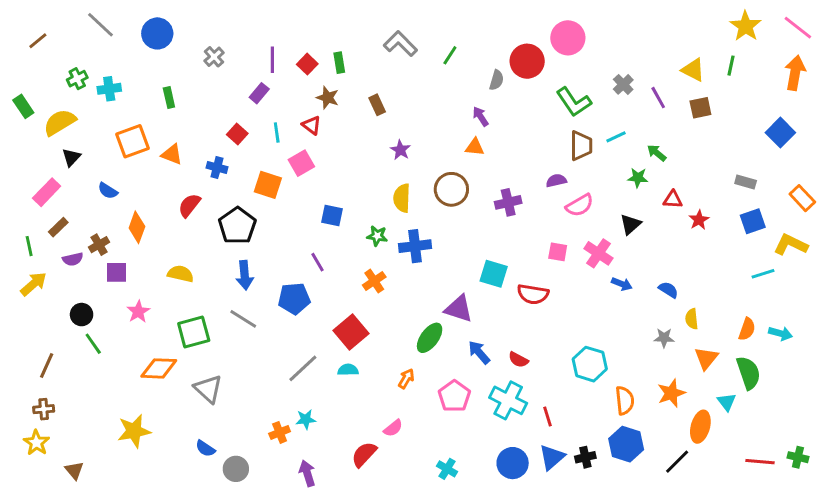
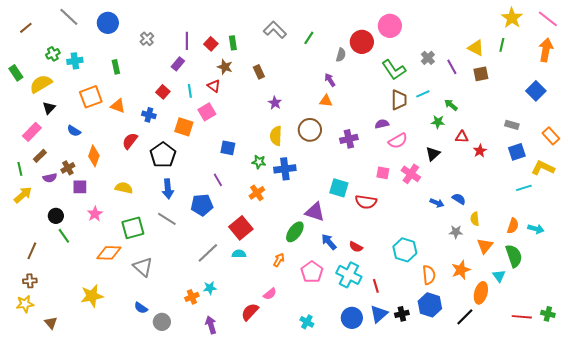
blue arrow: (622, 284) -> (437, 203), moved
yellow star: (36, 443) -> (25, 304), turned 30

